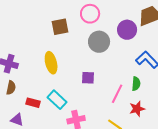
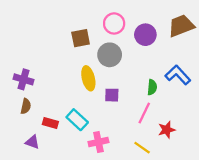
purple circle: (127, 30) -> (145, 35), moved
gray circle: (99, 42) -> (110, 55), moved
yellow ellipse: (51, 63) -> (88, 78), moved
green semicircle: (136, 84) -> (152, 87), moved

